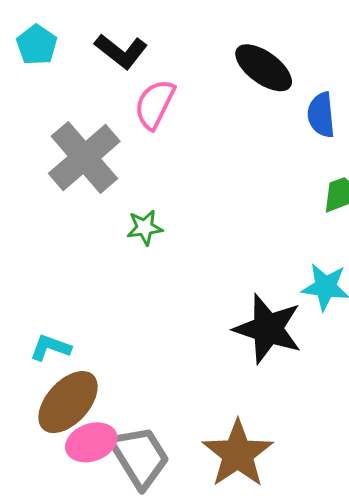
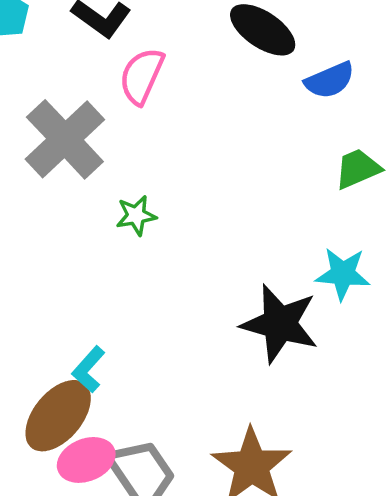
blue semicircle: (321, 115) -> (330, 80), turned -105
cyan L-shape: (50, 348) -> (89, 369), moved, turned -66

